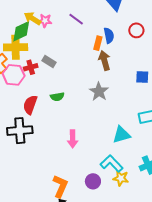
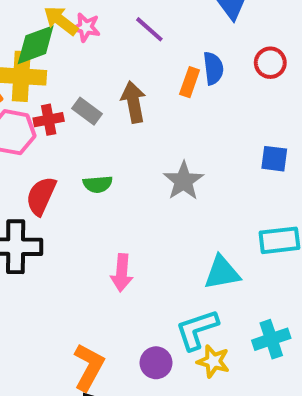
brown arrow: (104, 60) -> (133, 102), moved
cyan L-shape: (112, 163) -> (197, 329), turned -70

